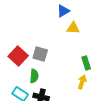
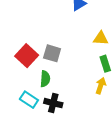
yellow triangle: (73, 28) -> (101, 38), moved

